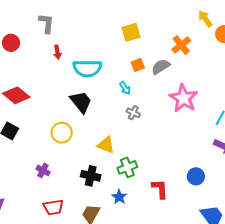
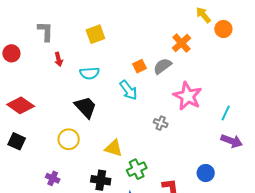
yellow square: (131, 32) -> (95, 34), moved
cyan semicircle: (87, 68) -> (89, 73), size x0.7
cyan arrow: (125, 88) -> (129, 90), size x1.5
gray cross: (133, 113) -> (161, 123), moved

